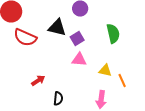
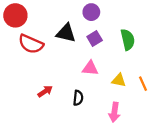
purple square: (77, 38) -> (95, 39), moved
orange line: (122, 80) -> (143, 84), moved
black semicircle: (58, 98) -> (78, 98), moved

